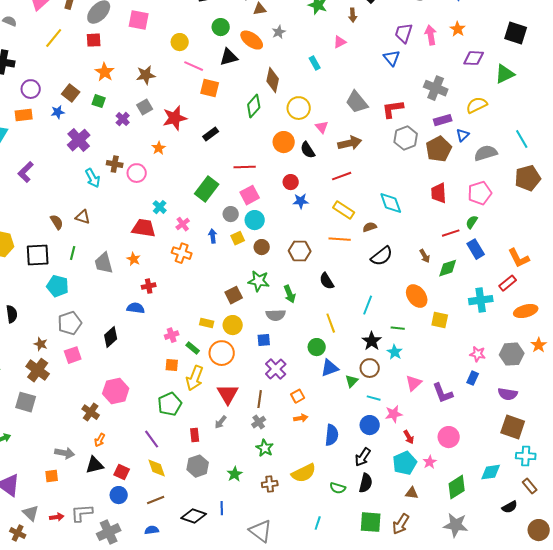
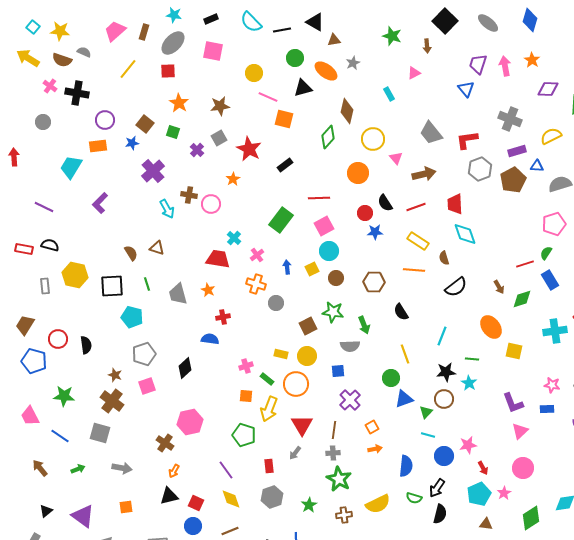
red star: (175, 118) -> (249, 149), turned -30
blue triangle: (463, 135) -> (537, 166), turned 48
black semicircle: (308, 150) -> (385, 203), moved
red trapezoid: (439, 193) -> (455, 204), moved
gray circle: (231, 214) -> (276, 303), moved
brown semicircle: (370, 227) -> (444, 258), turned -88
green line: (73, 253) -> (147, 284), turned -32
black star: (372, 341) -> (446, 372), turned 30
blue rectangle: (473, 378) -> (547, 409), turned 64
pink triangle: (414, 383) -> (520, 431), moved
purple L-shape: (443, 393) -> (513, 403), moved
cyan line: (374, 398) -> (428, 435), moved
green pentagon: (170, 404) -> (244, 435), turned -30
gray cross: (259, 422) -> (333, 453), turned 32
green star: (265, 448) -> (339, 479), size x1.4
gray arrow: (65, 453) -> (122, 468), moved
green semicircle: (338, 488) -> (414, 498), moved

